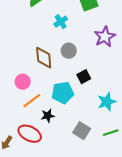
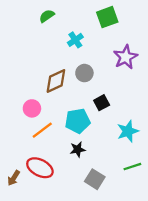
brown diamond: (44, 58) -> (56, 81), turned 70
black star: (48, 116) -> (78, 149), moved
gray square: (82, 131) -> (95, 179), moved

